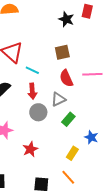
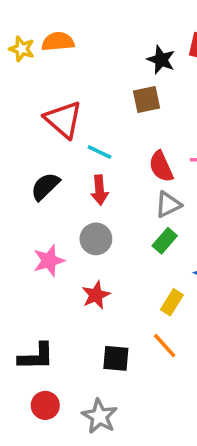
brown square: (62, 52) -> (147, 100), moved
gray triangle: (58, 99) -> (168, 205), moved
gray circle: (38, 112) -> (96, 239), moved

